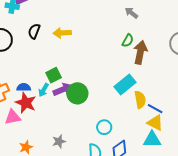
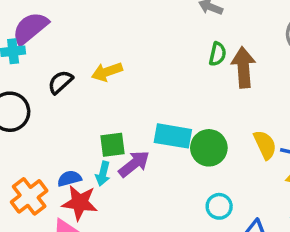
black semicircle: (34, 31) -> (60, 82), turned 42
green square: (54, 75) -> (112, 145), turned 35
cyan rectangle: (125, 85) -> (173, 136), moved, turned 65
green circle: (77, 93) -> (209, 148), moved

